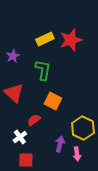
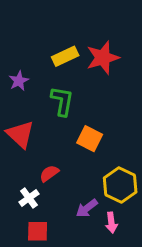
orange square: (53, 101) -> (90, 139), moved
purple arrow: (60, 144) -> (87, 208), turned -140

